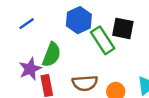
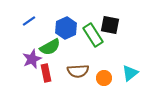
blue hexagon: (79, 20) -> (66, 28), moved
green semicircle: (52, 55) -> (50, 47), turned 40

